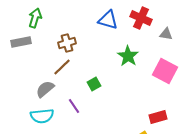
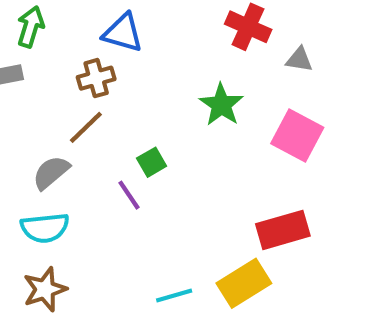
blue triangle: (108, 20) -> (123, 33), moved
purple line: (74, 106) -> (129, 195), moved
red rectangle: (158, 117) -> (283, 230), size x1.4

